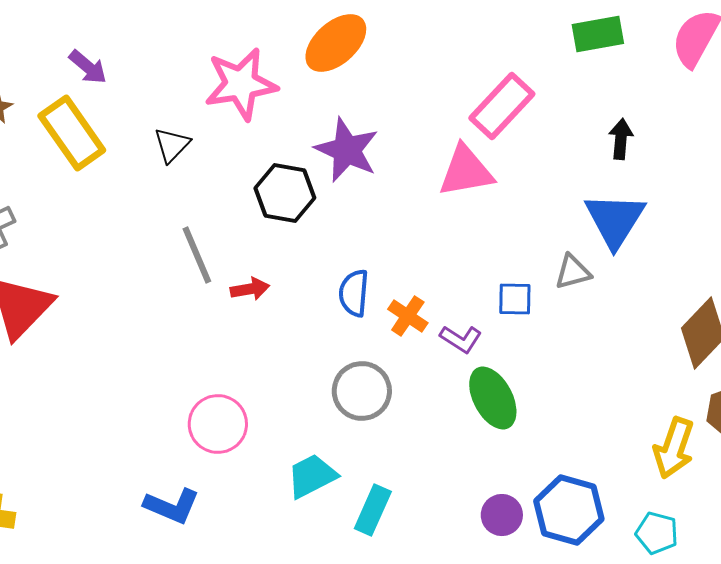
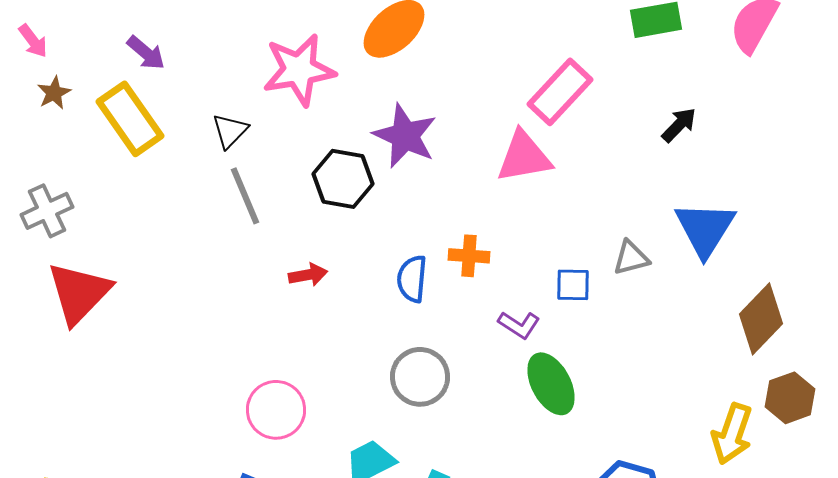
black arrow: (621, 139) -> (679, 125), turned 39
blue triangle: (615, 220) -> (705, 229), moved
gray line: (197, 255) -> (245, 196), moved
orange cross: (408, 316) -> (469, 256), moved, turned -30

